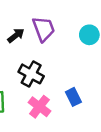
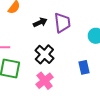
blue rectangle: (73, 97) -> (84, 67), moved

